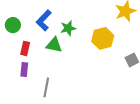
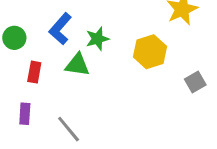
purple rectangle: (24, 70) -> (25, 114), moved
gray line: (46, 87) -> (69, 129), turned -48

